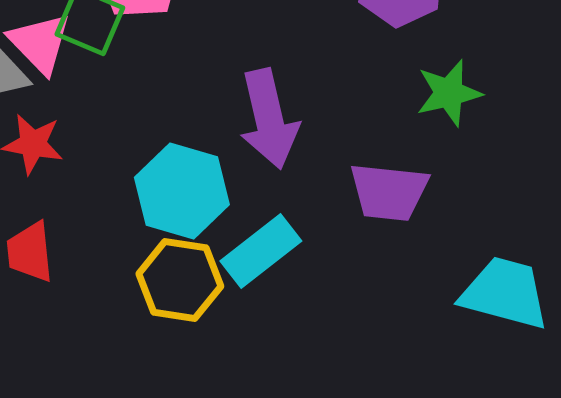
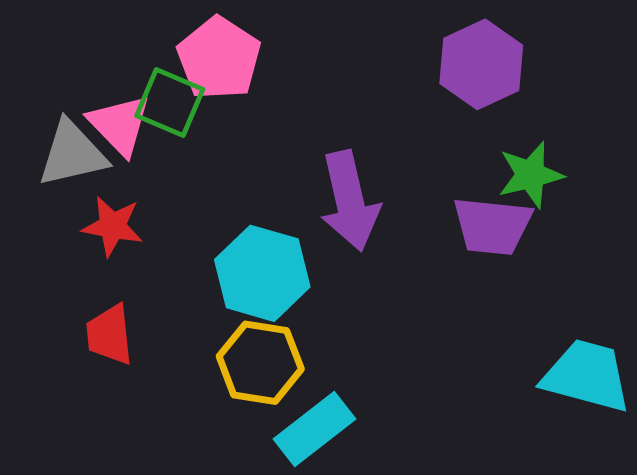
purple trapezoid: (389, 192) -> (492, 226), moved
cyan rectangle: (261, 251) -> (314, 429), moved

